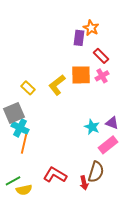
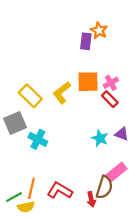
red rectangle: (101, 56) -> (110, 99), moved
yellow rectangle: (28, 88) -> (30, 96), size x1.5
cyan cross: (20, 128) -> (38, 139), moved
orange line: (24, 144) -> (31, 188), moved
pink rectangle: (108, 145) -> (116, 172), moved

